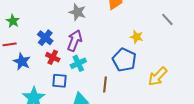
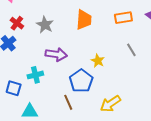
purple arrow: (75, 41) -> (56, 54), moved, turned 65
red cross: (53, 57) -> (17, 23), moved
brown line: (105, 84) -> (68, 102), moved, turned -42

